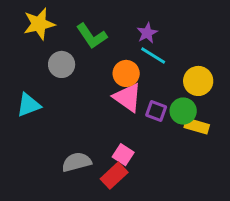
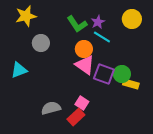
green L-shape: (92, 36) -> (77, 24), moved
yellow circle: (198, 81) -> (132, 19), moved
purple square: (156, 111) -> (104, 74), size x1.5

